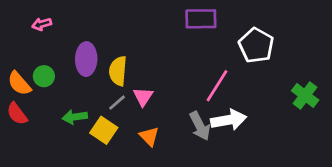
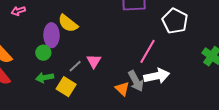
yellow semicircle: (118, 71) -> (68, 23), moved, turned -55
green circle: (44, 76) -> (43, 53), moved
orange triangle: (149, 136) -> (122, 89), moved

